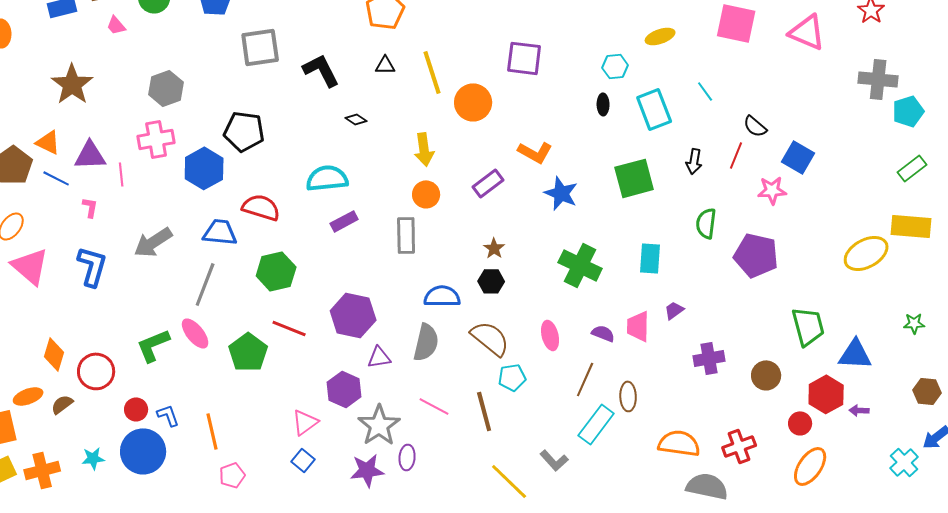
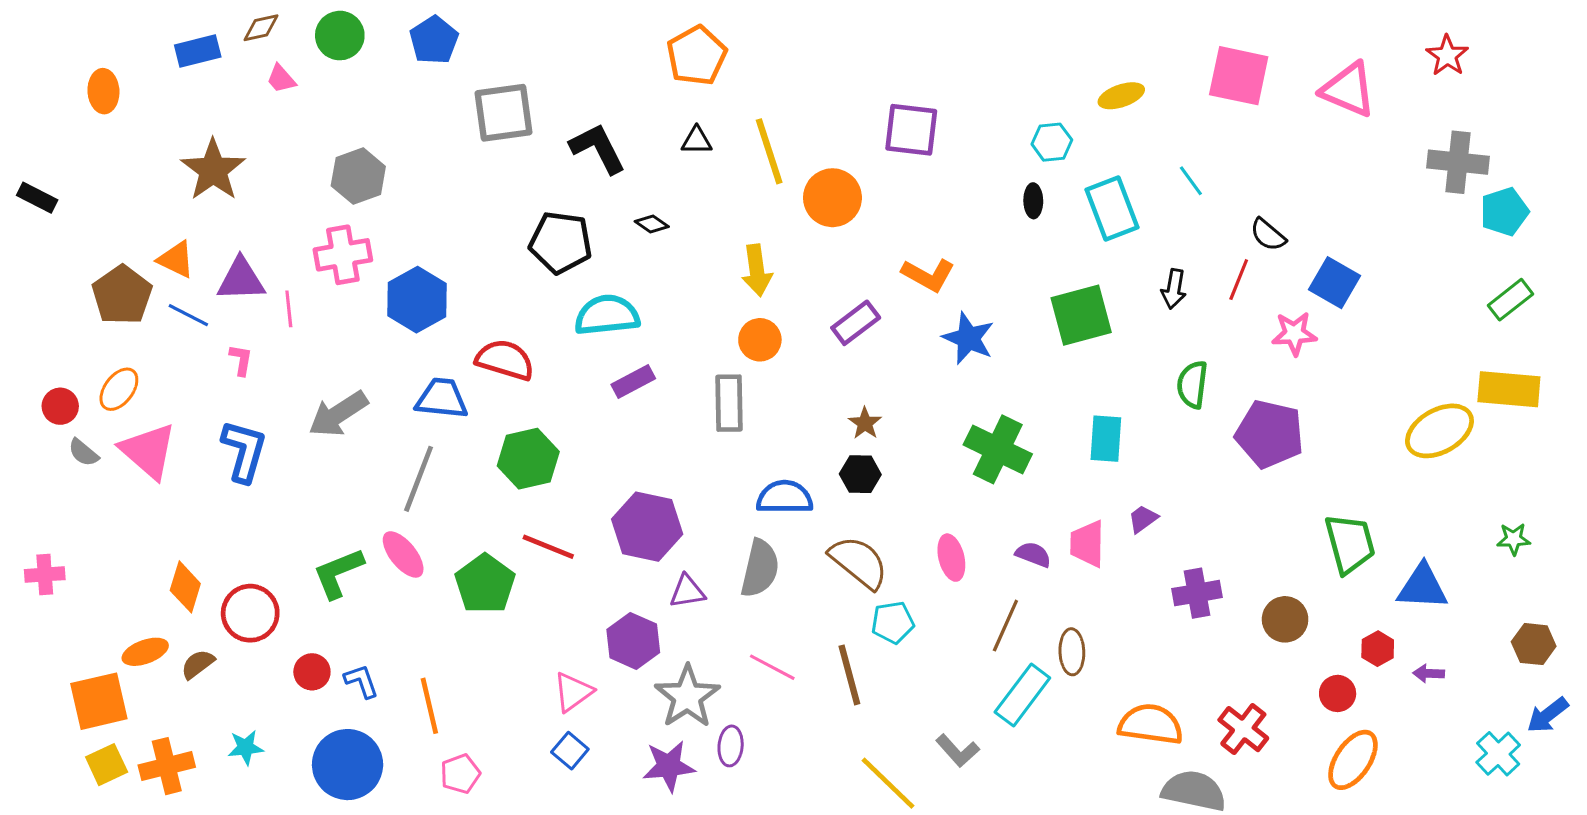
black pentagon: (244, 131) -> (561, 242), moved
red hexagon: (826, 394) -> (1378, 649), size x0.6
red cross: (739, 446) -> (1243, 729), turned -32
blue circle: (143, 451) -> (348, 765), moved

